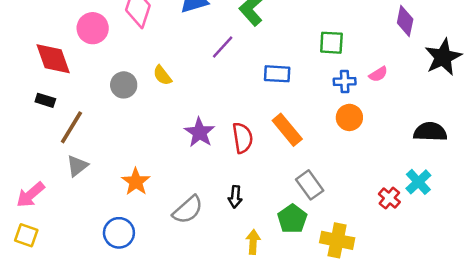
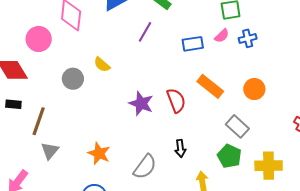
pink semicircle: (378, 74) -> (222, 36), moved
orange circle: (349, 117) -> (254, 89), moved

